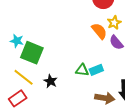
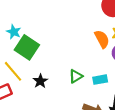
green triangle: (82, 70) -> (76, 76), turned -48
cyan rectangle: (96, 70) -> (100, 80), moved

